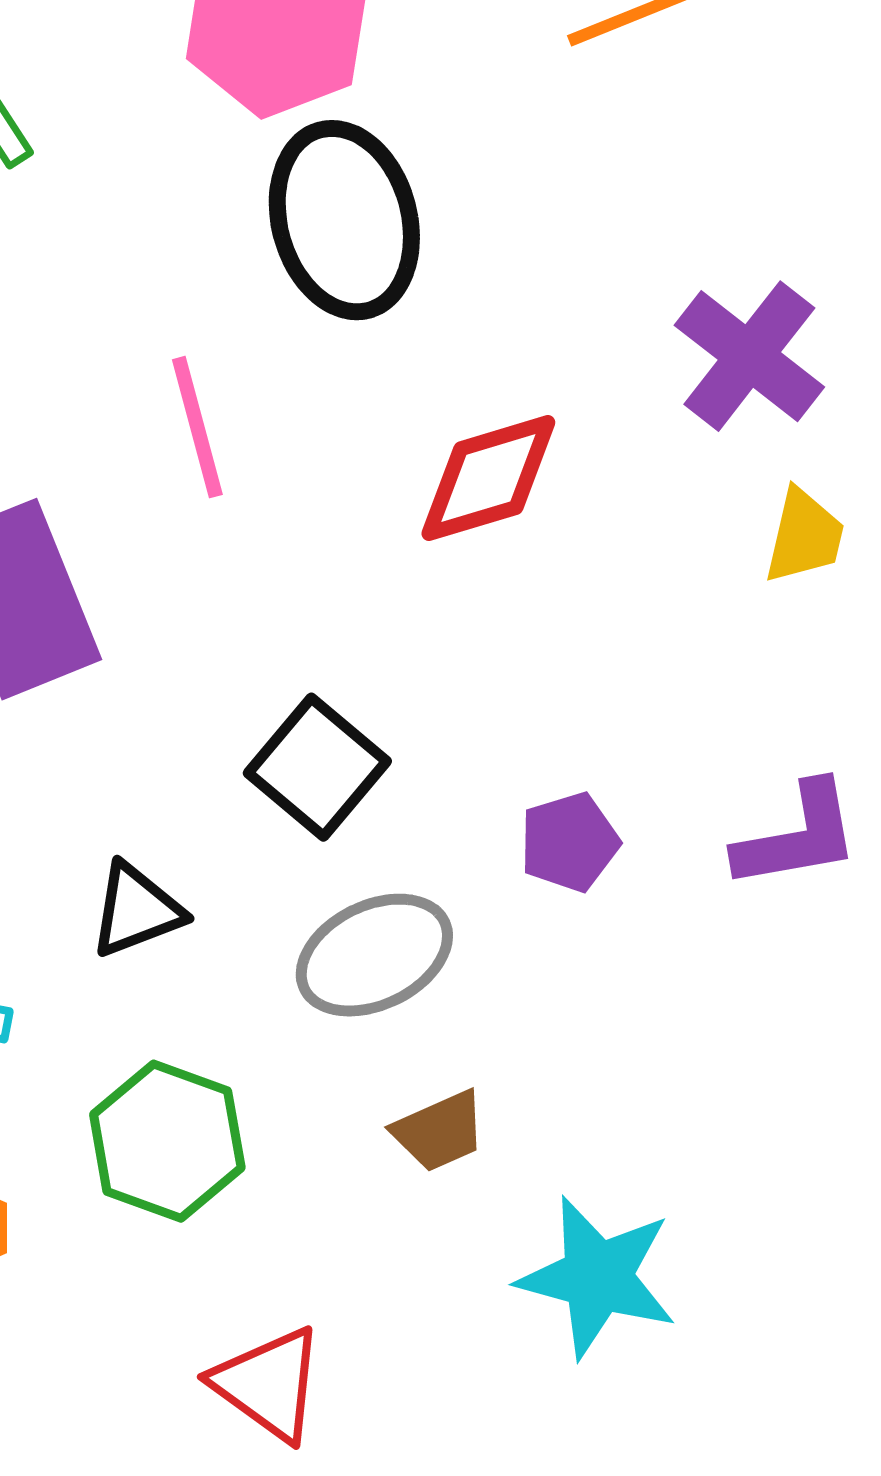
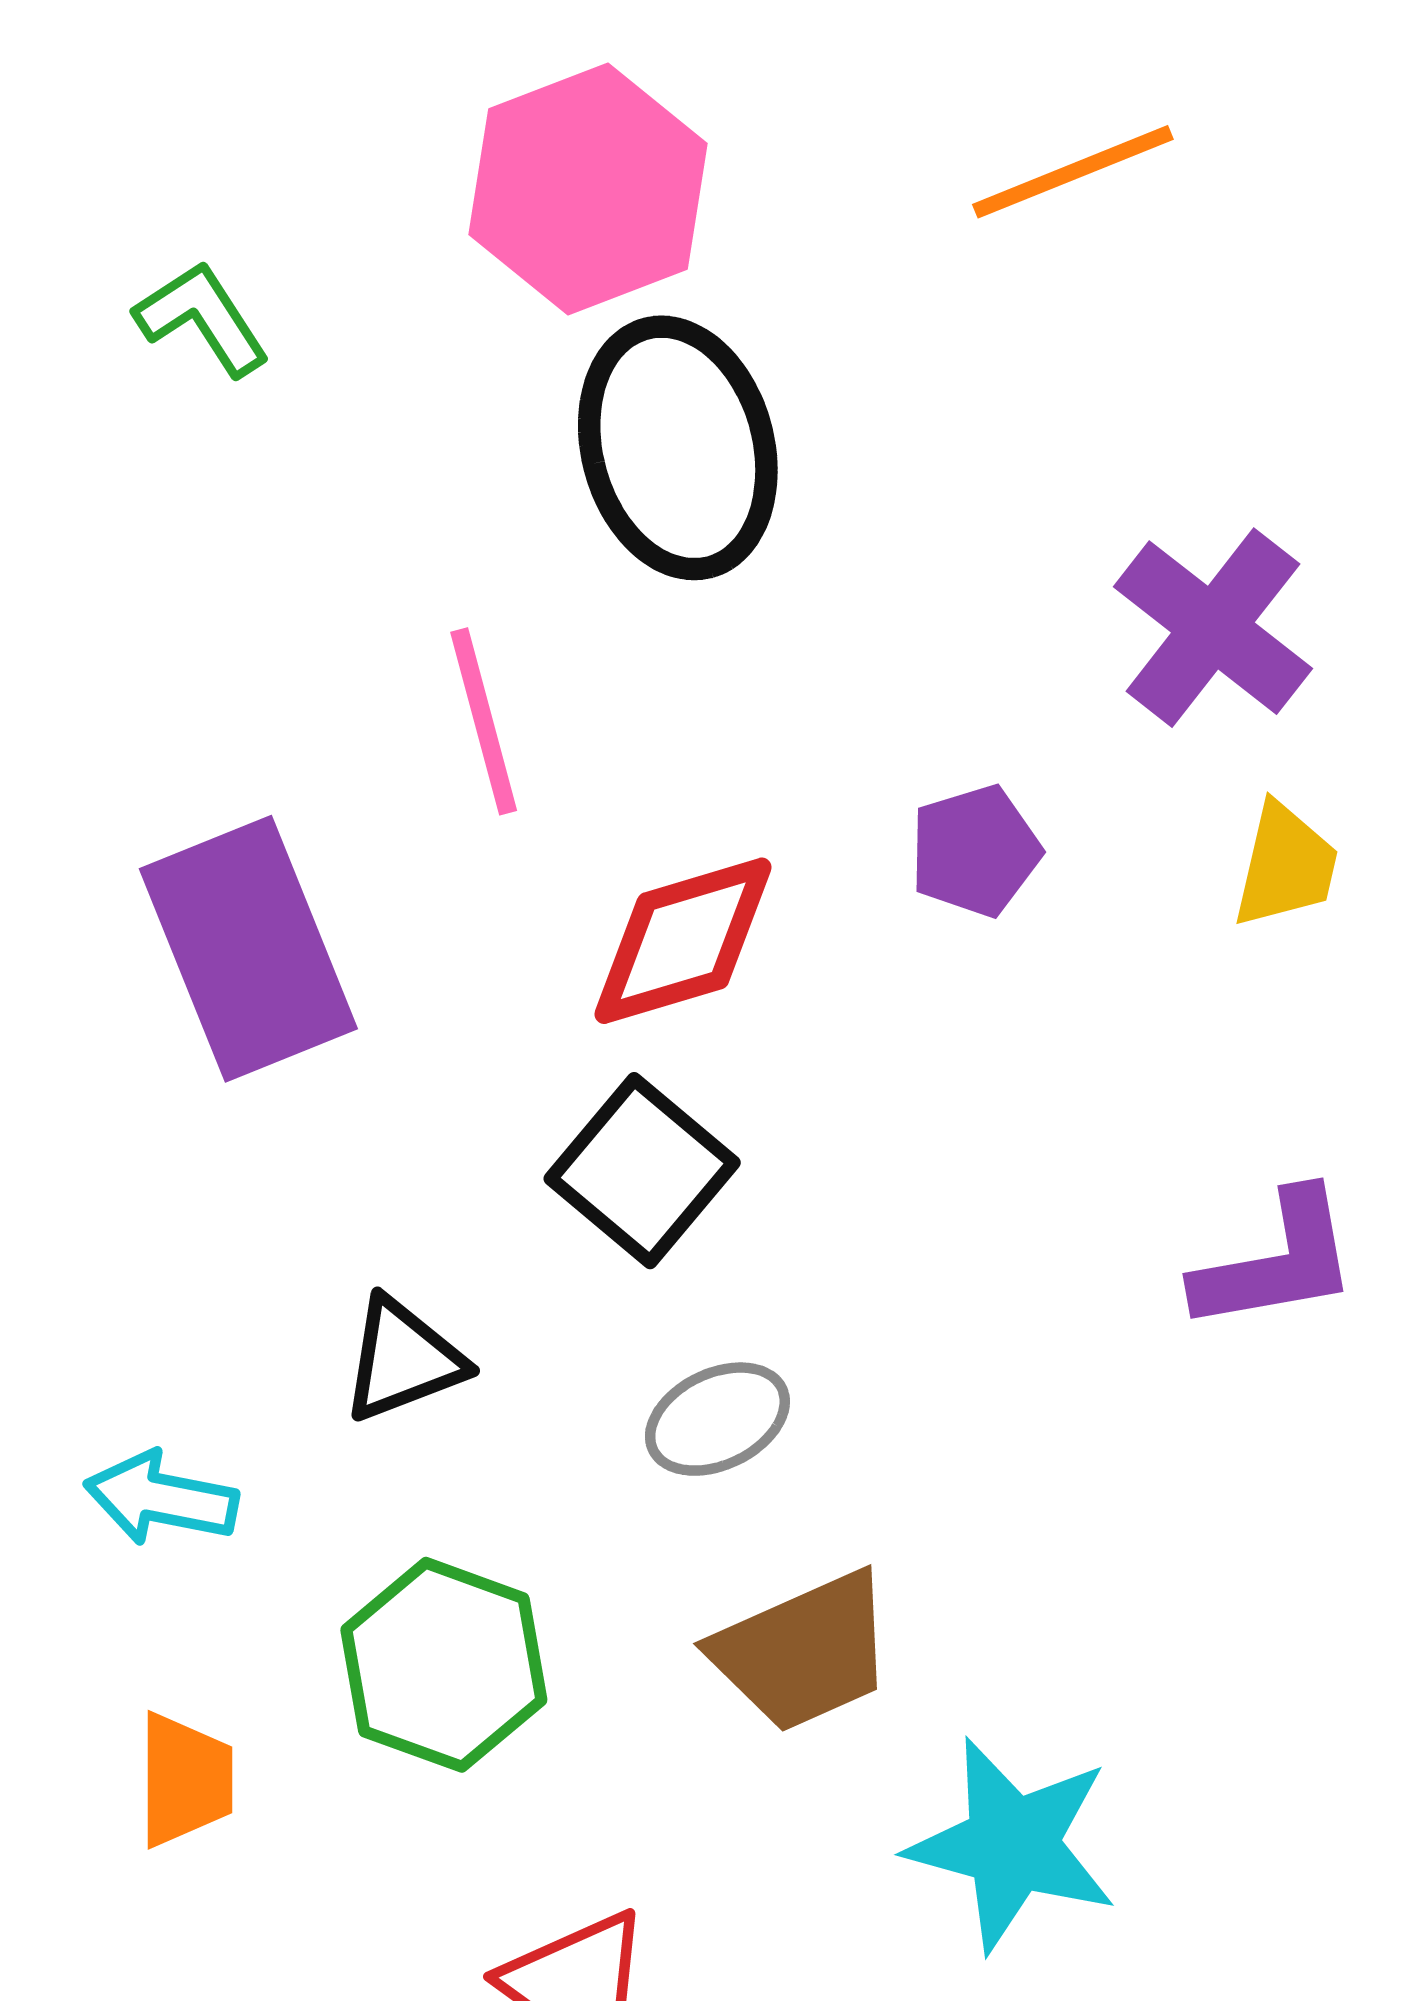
red diamond: (488, 478) -> (683, 941), moved
purple pentagon: (569, 842) -> (975, 851), moved
gray ellipse: (374, 955) -> (717, 1419), size x0.7
brown trapezoid: (439, 1131) -> (803, 1652), size x1.5

